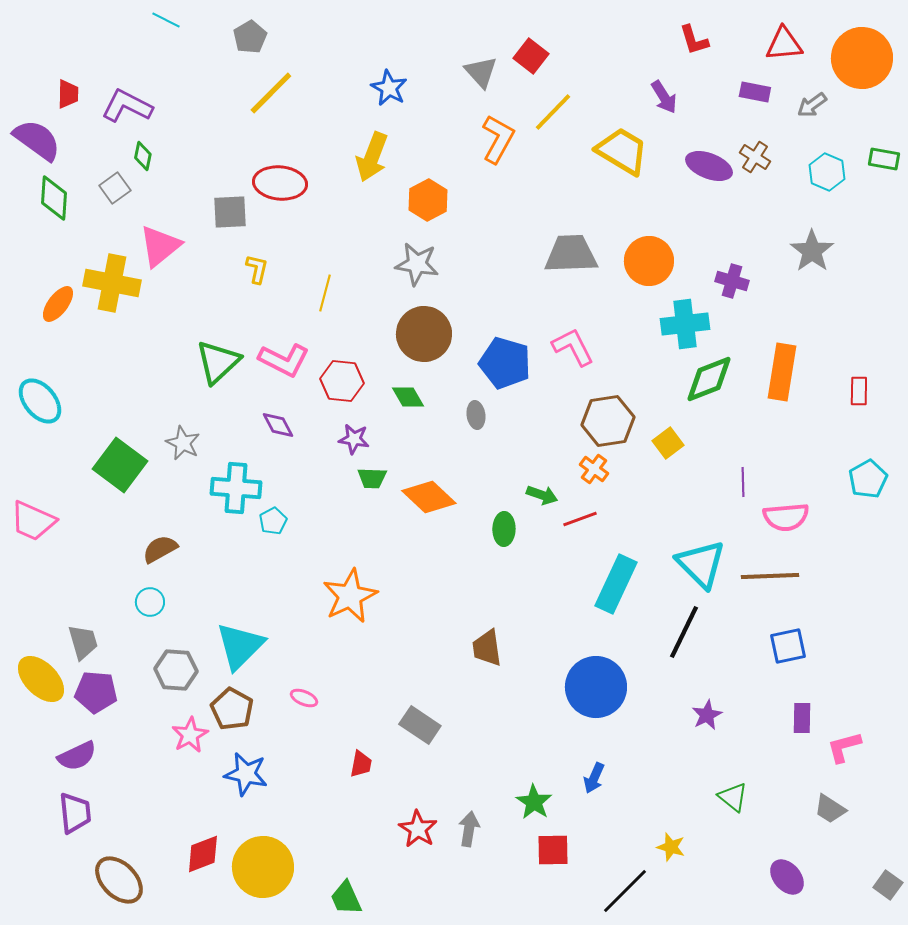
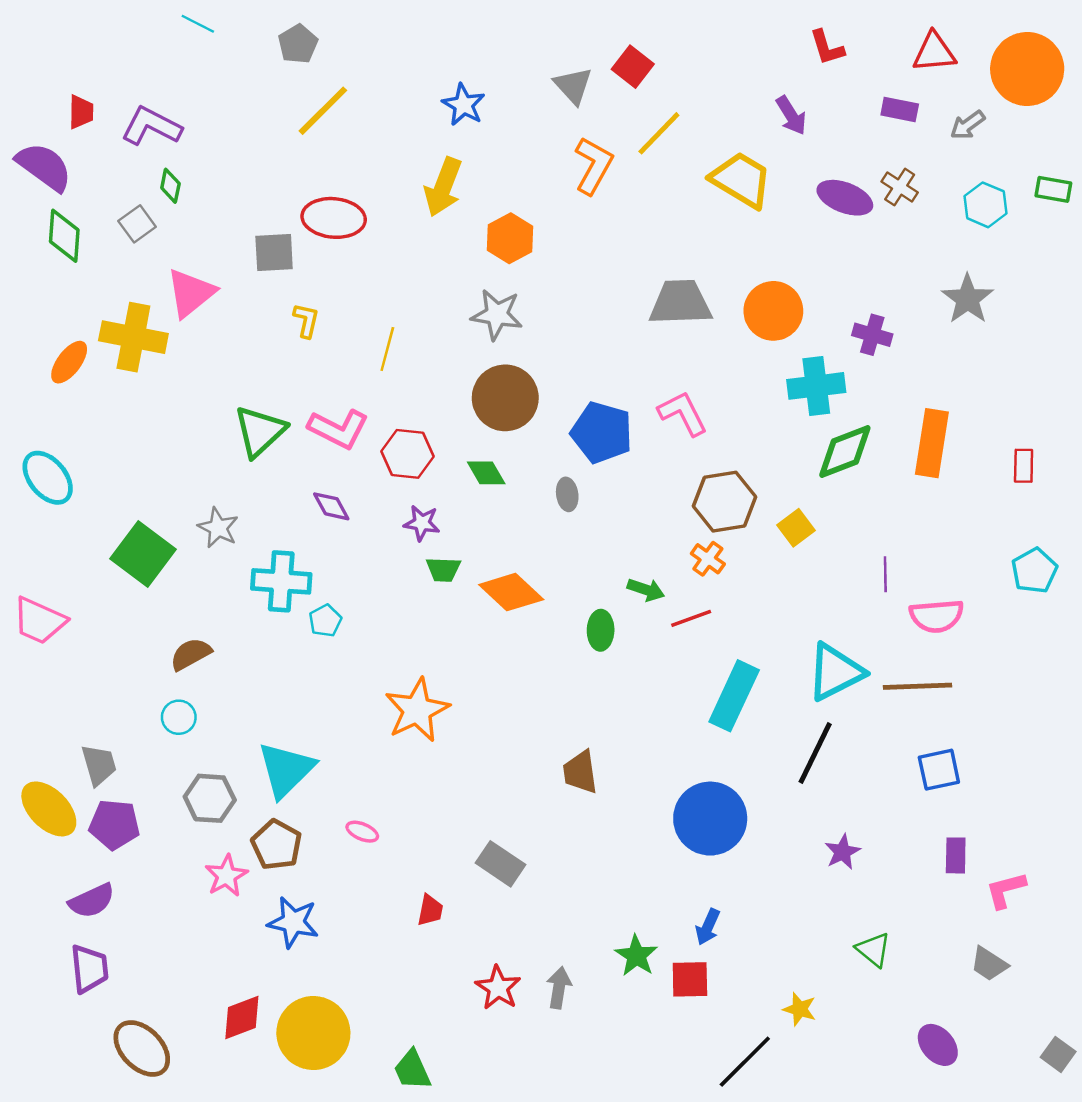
cyan triangle: (701, 564) -> (835, 672), turned 48
red square: (553, 850) -> (690, 979), moved

